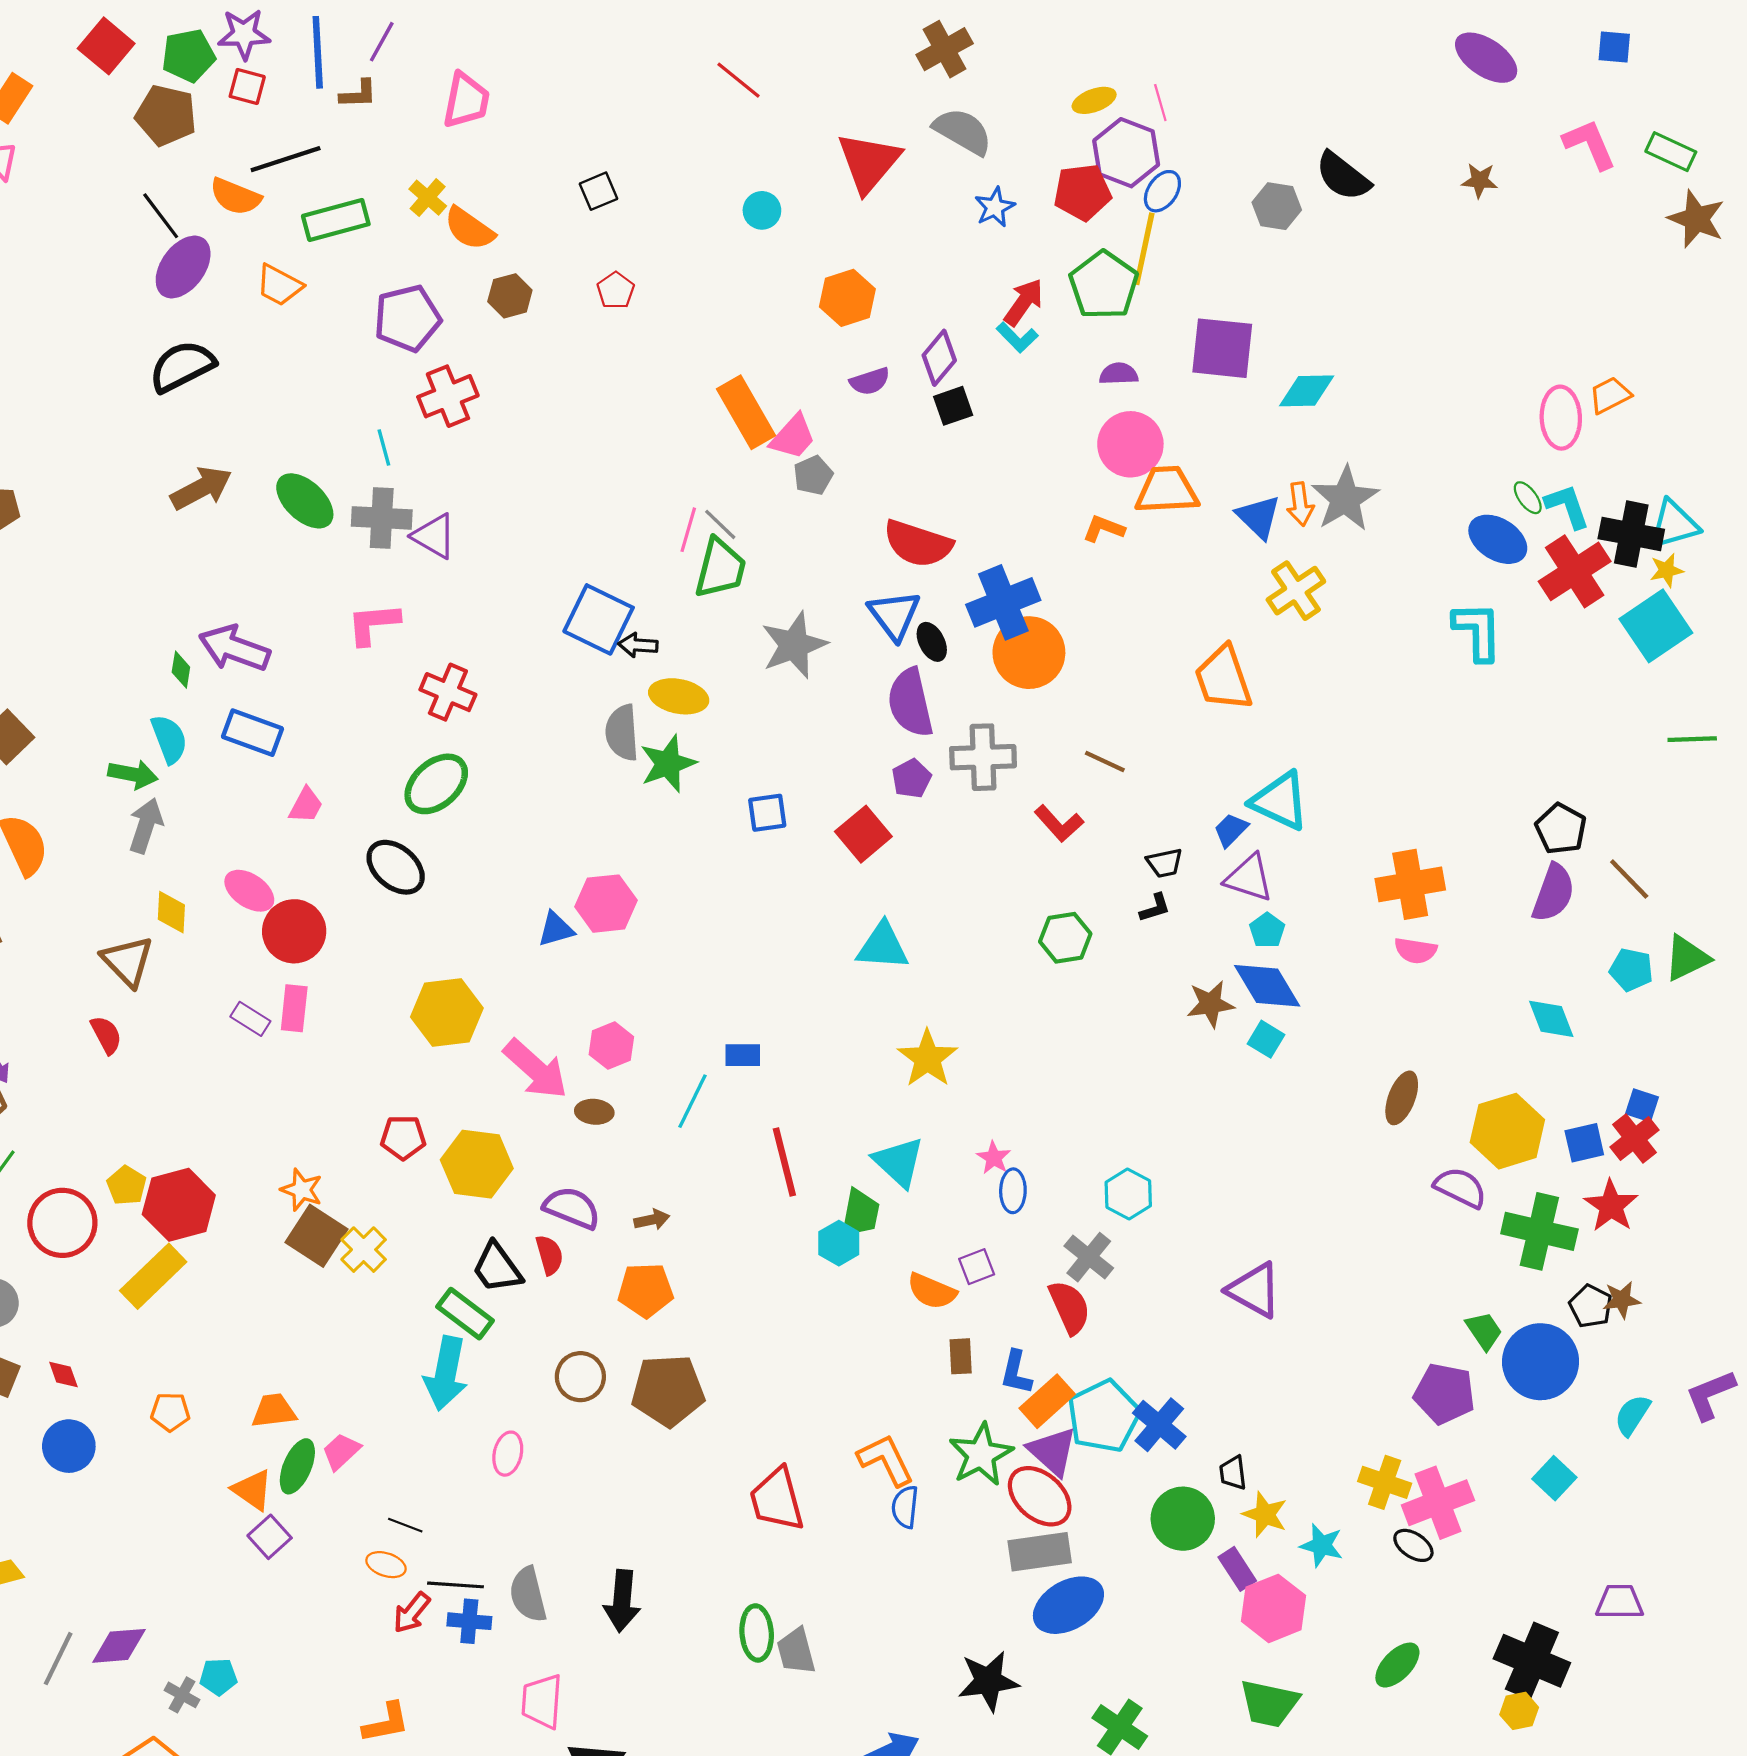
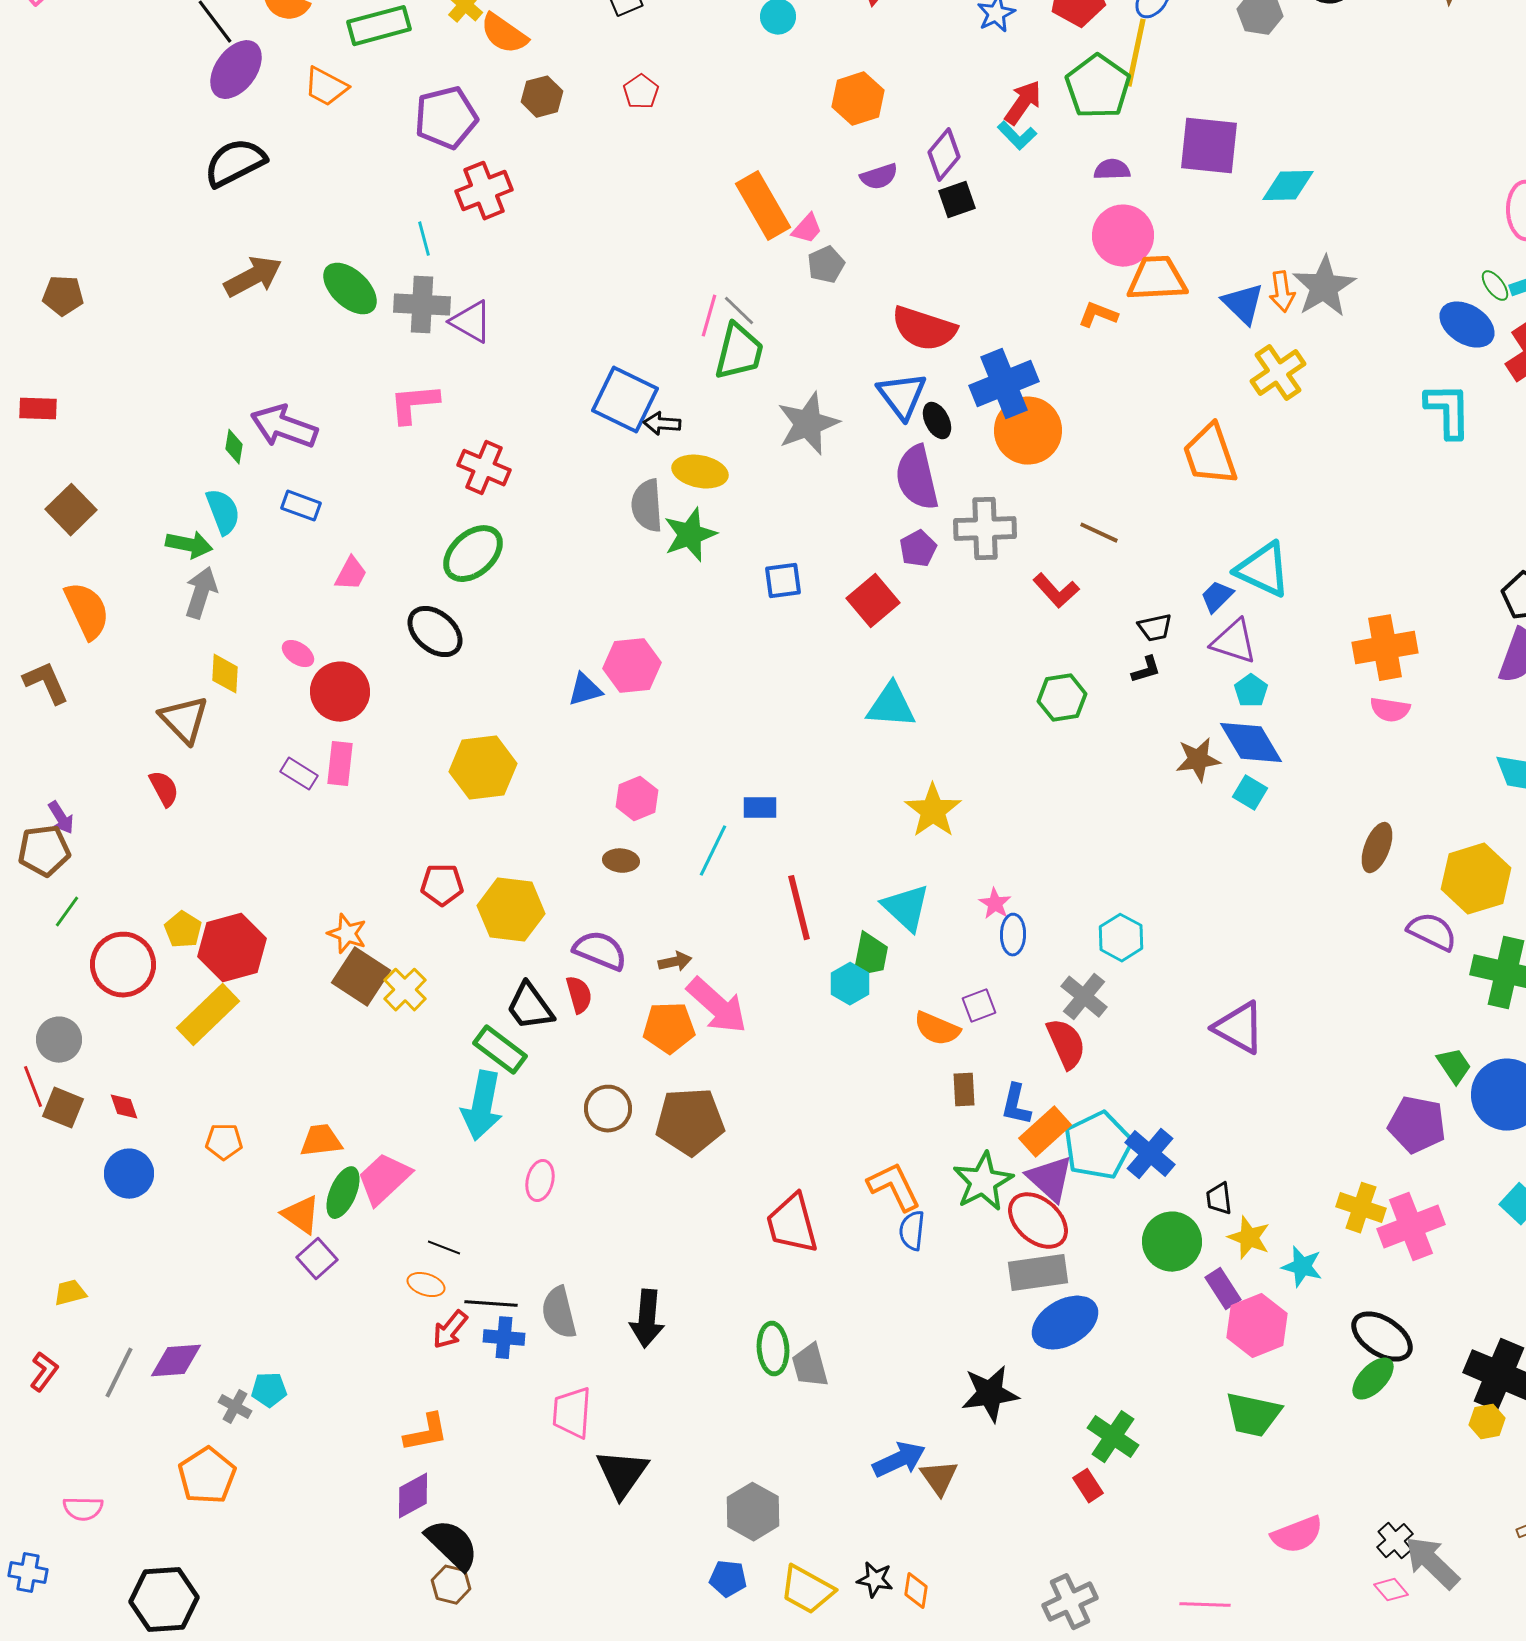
pink trapezoid: (793, 437) -> (807, 229), size x0.7
blue rectangle: (253, 733) -> (301, 506), size x0.7
pink ellipse: (249, 891) -> (298, 654), size x0.7
pink arrow: (536, 1069) -> (717, 1006), moved
pink trapezoid: (341, 1451) -> (384, 1179), size x1.5
black ellipse: (1413, 1545) -> (1382, 1337), moved, size x1.6

